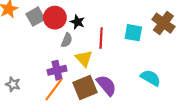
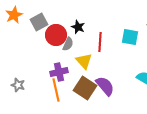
red circle: (55, 18) -> (56, 35), moved
brown square: (85, 87) -> (85, 88), turned -35
orange line: (54, 90) -> (56, 90), turned -50

